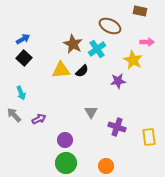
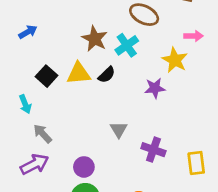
black square: (24, 58) -> (47, 76), moved
gray arrow: (14, 115) -> (42, 134), moved
purple arrow: (39, 119) -> (34, 164), moved, size x1.5

